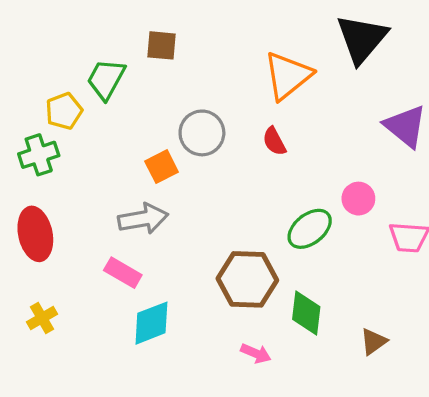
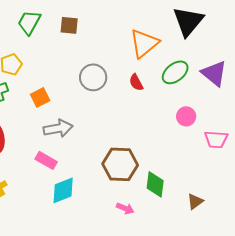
green trapezoid: (106, 79) -> (29, 22), moved
orange square: (162, 167) -> (40, 97), moved
green ellipse: (310, 229) -> (175, 72), moved

